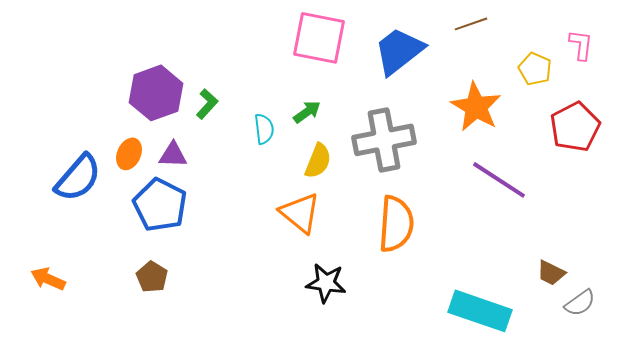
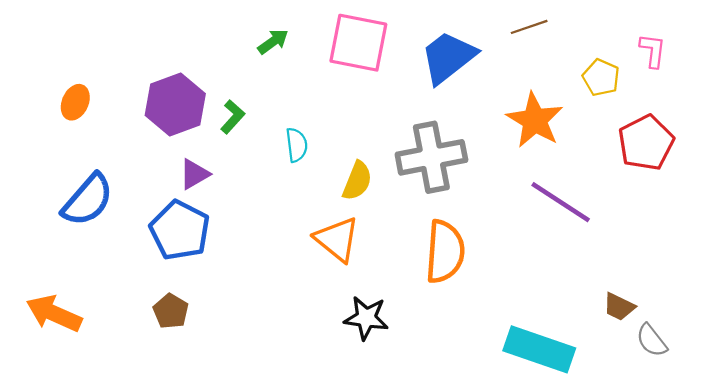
green arrow: (307, 112) -> (273, 42), moved
orange ellipse: (129, 154) -> (75, 102), moved
purple triangle: (173, 155) -> (194, 174), turned -32
orange arrow: (48, 279) -> (54, 313), size x1.4
gray semicircle: (580, 303) -> (652, 340), turned 88

